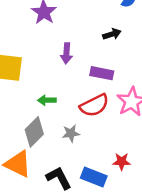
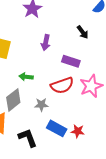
black arrow: (112, 34) -> (83, 32), turned 64
blue rectangle: (94, 177) -> (57, 128), moved

